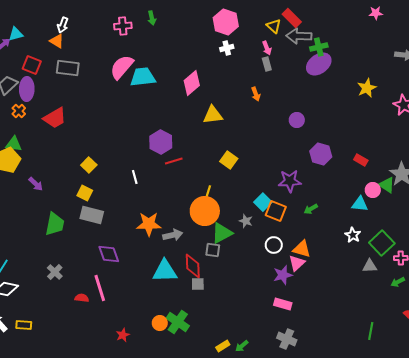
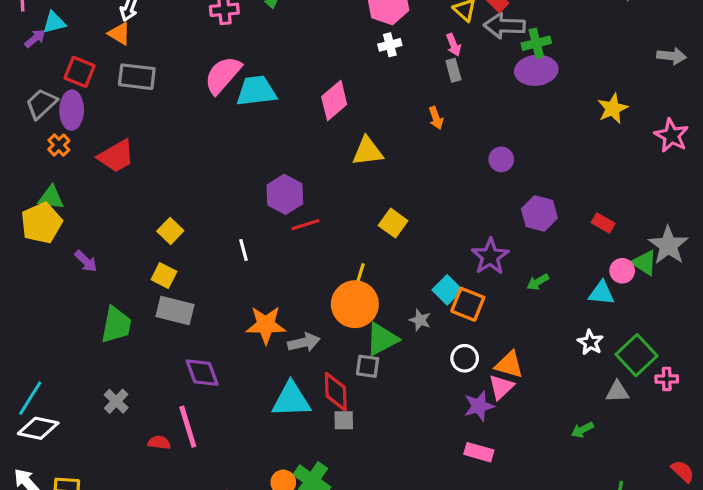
purple ellipse: (319, 64) -> (536, 70), turned 30
purple star: (290, 181) -> (490, 256), turned -30
green arrow: (311, 209) -> (538, 282), moved
green arrow: (398, 282) -> (582, 430), moved

